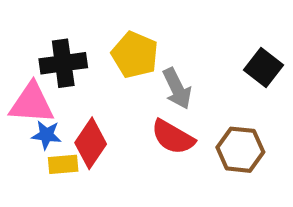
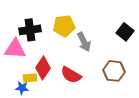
yellow pentagon: (135, 55) -> (64, 26), turned -30
blue star: (46, 135) -> (22, 88), moved
red semicircle: (173, 137) -> (71, 75), moved

